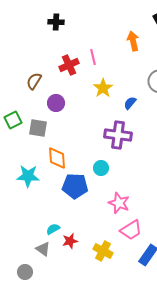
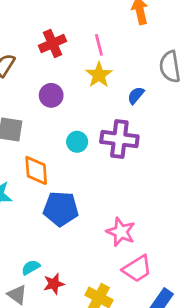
pink line: (93, 57) -> (99, 45), moved
purple circle: (56, 103) -> (51, 95), moved
cyan circle: (101, 168) -> (77, 142), moved

